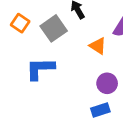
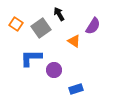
purple circle: (107, 83) -> (54, 70), moved

